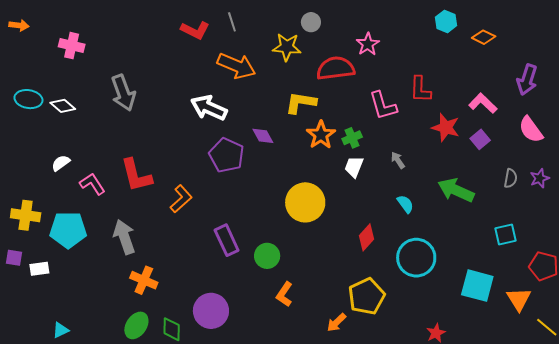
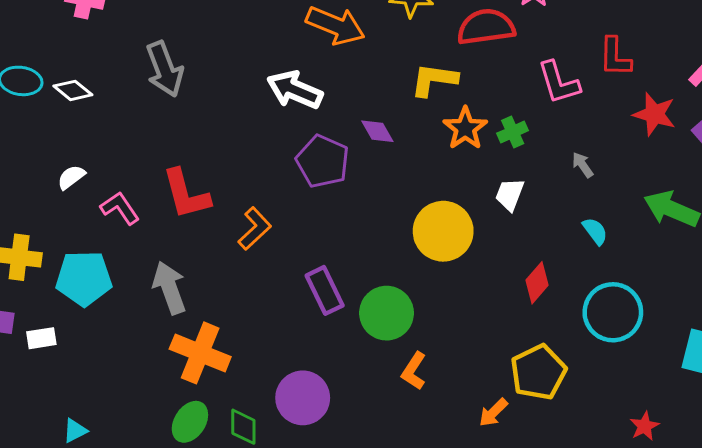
white trapezoid: (354, 167) -> (510, 194), moved
green circle: (267, 256) -> (387, 313), size x1.4
orange cross: (144, 280) -> (200, 353), size x1.4

